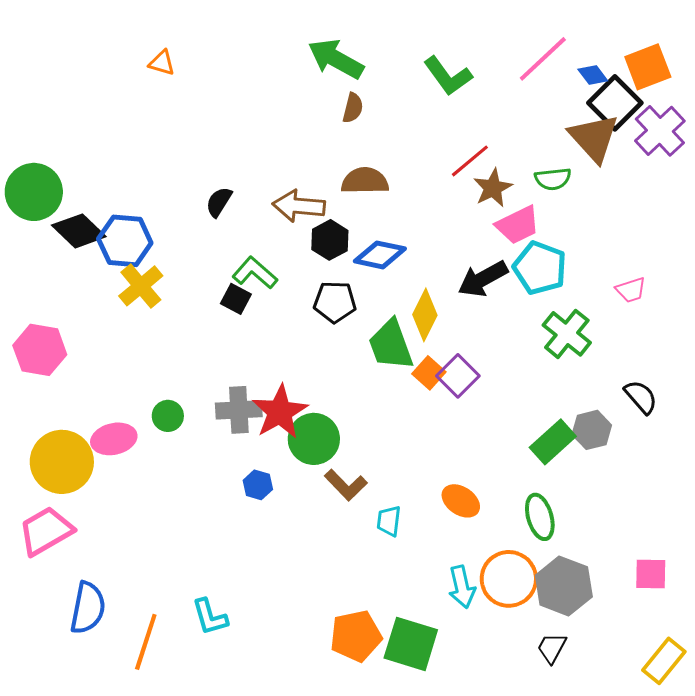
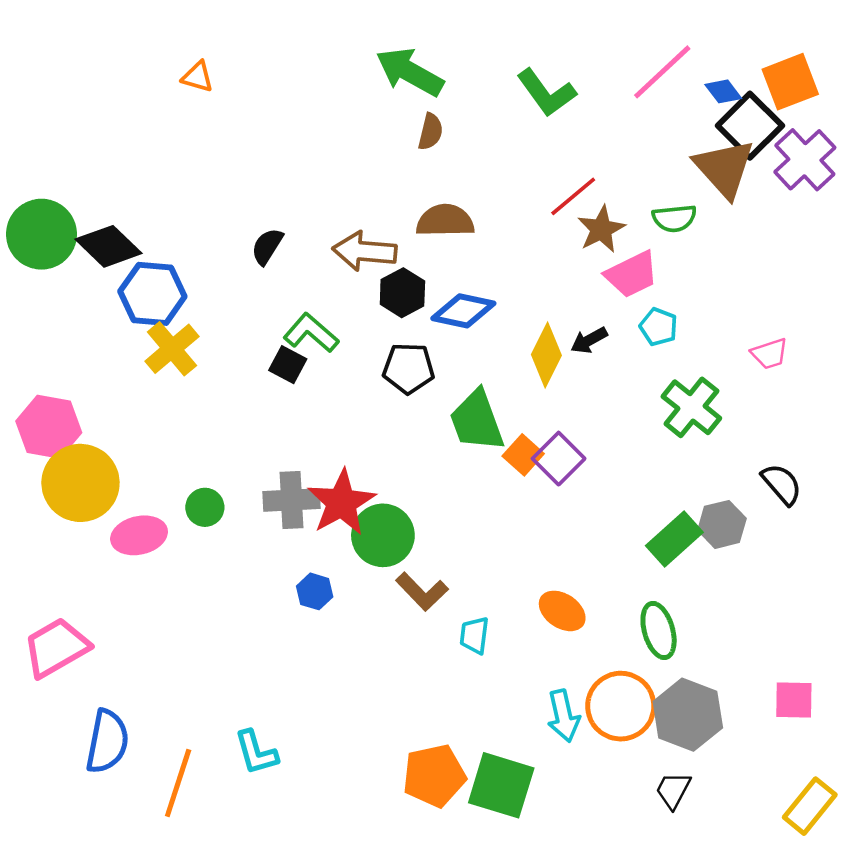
black diamond: (79, 231) -> (109, 246), moved
cyan pentagon: (540, 268) -> (659, 327), size x0.6
black arrow: (483, 279) -> (589, 340), size x0.6
yellow diamond: (425, 315) -> (546, 355), moved
yellow circle: (62, 462) -> (80, 483), moved

